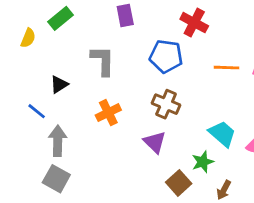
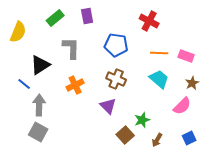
green rectangle: (61, 18) -> (55, 18), moved
red cross: (194, 23) -> (149, 21), moved
yellow semicircle: (28, 38) -> (18, 32), size x1.5
black triangle: (59, 84) -> (40, 65), size x1.5
cyan trapezoid: (222, 134) -> (159, 79), moved

